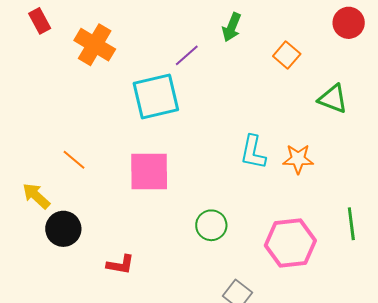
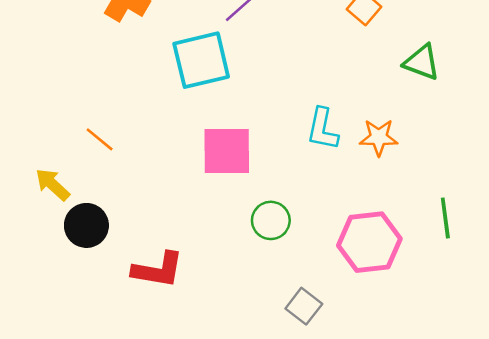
pink square: (149, 171) -> (227, 151), moved
red L-shape: (120, 265) -> (158, 270), size x1.5

